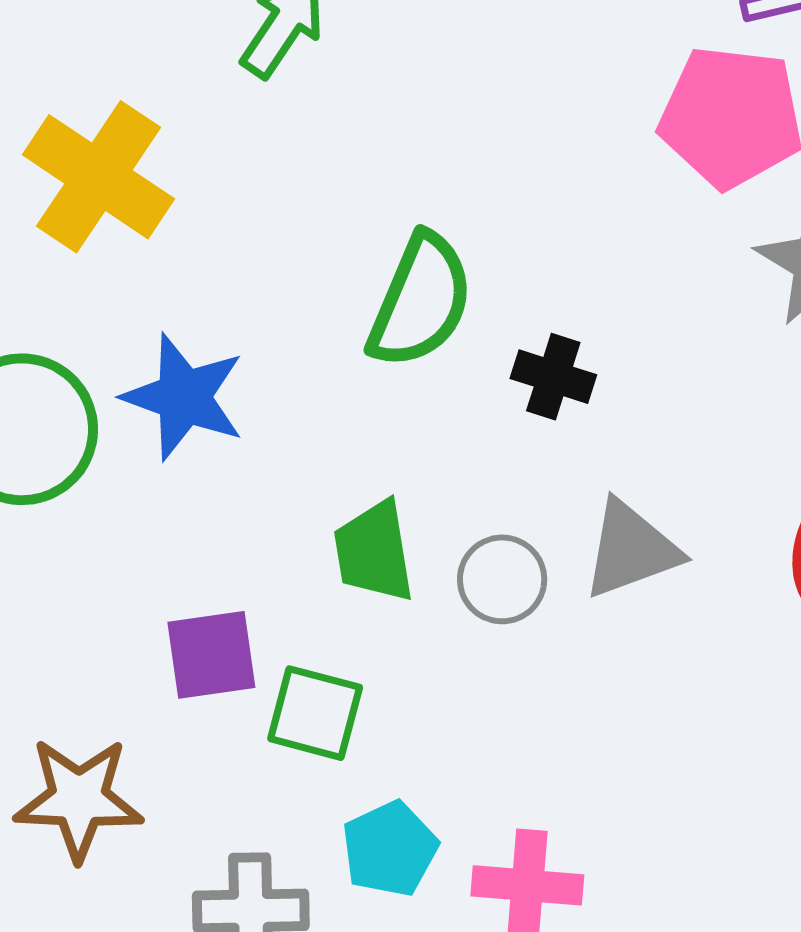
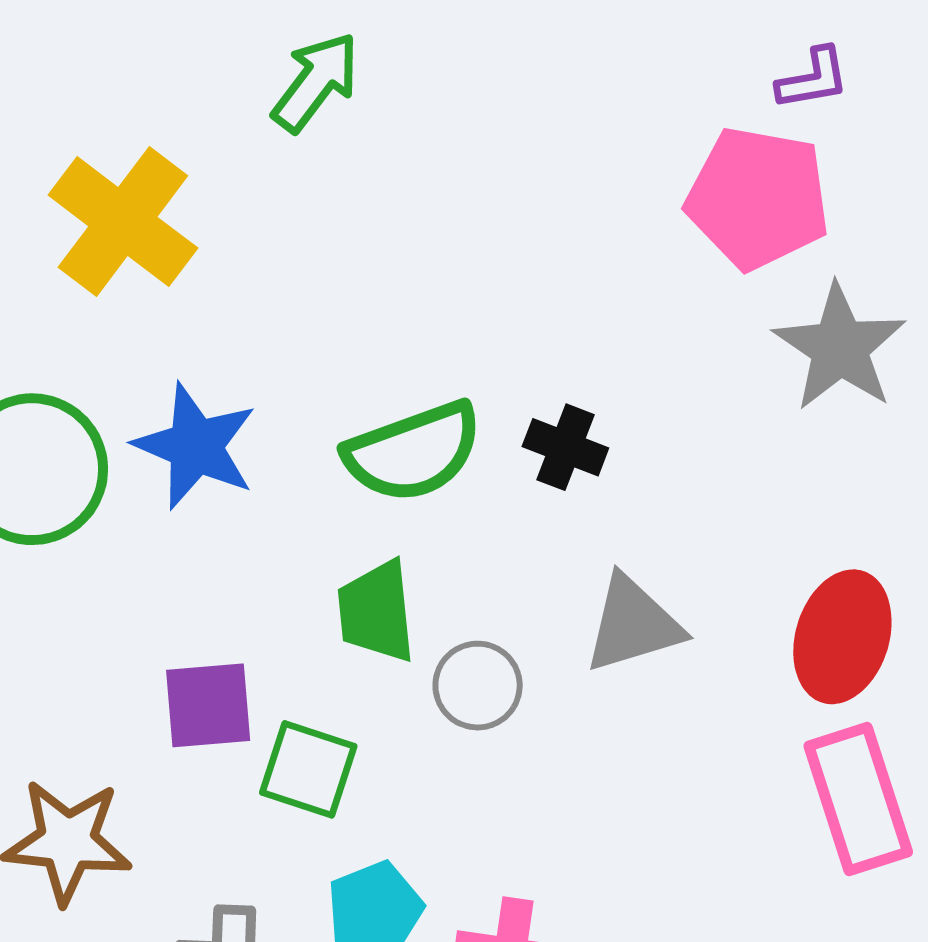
green semicircle: (421, 301) -> (413, 452), moved, turned 44
gray circle: (502, 579) -> (478, 686), moved

